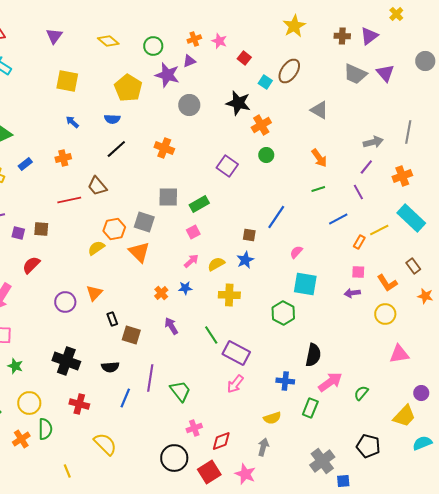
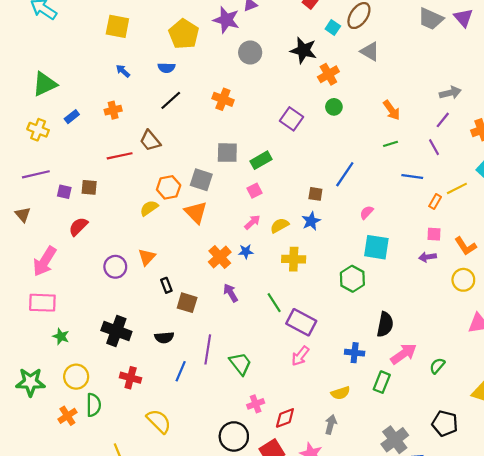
gray triangle: (319, 110) -> (370, 51), moved
blue line: (338, 219) -> (412, 176), turned 36
orange cross: (161, 293) -> (220, 257), size x1.5

